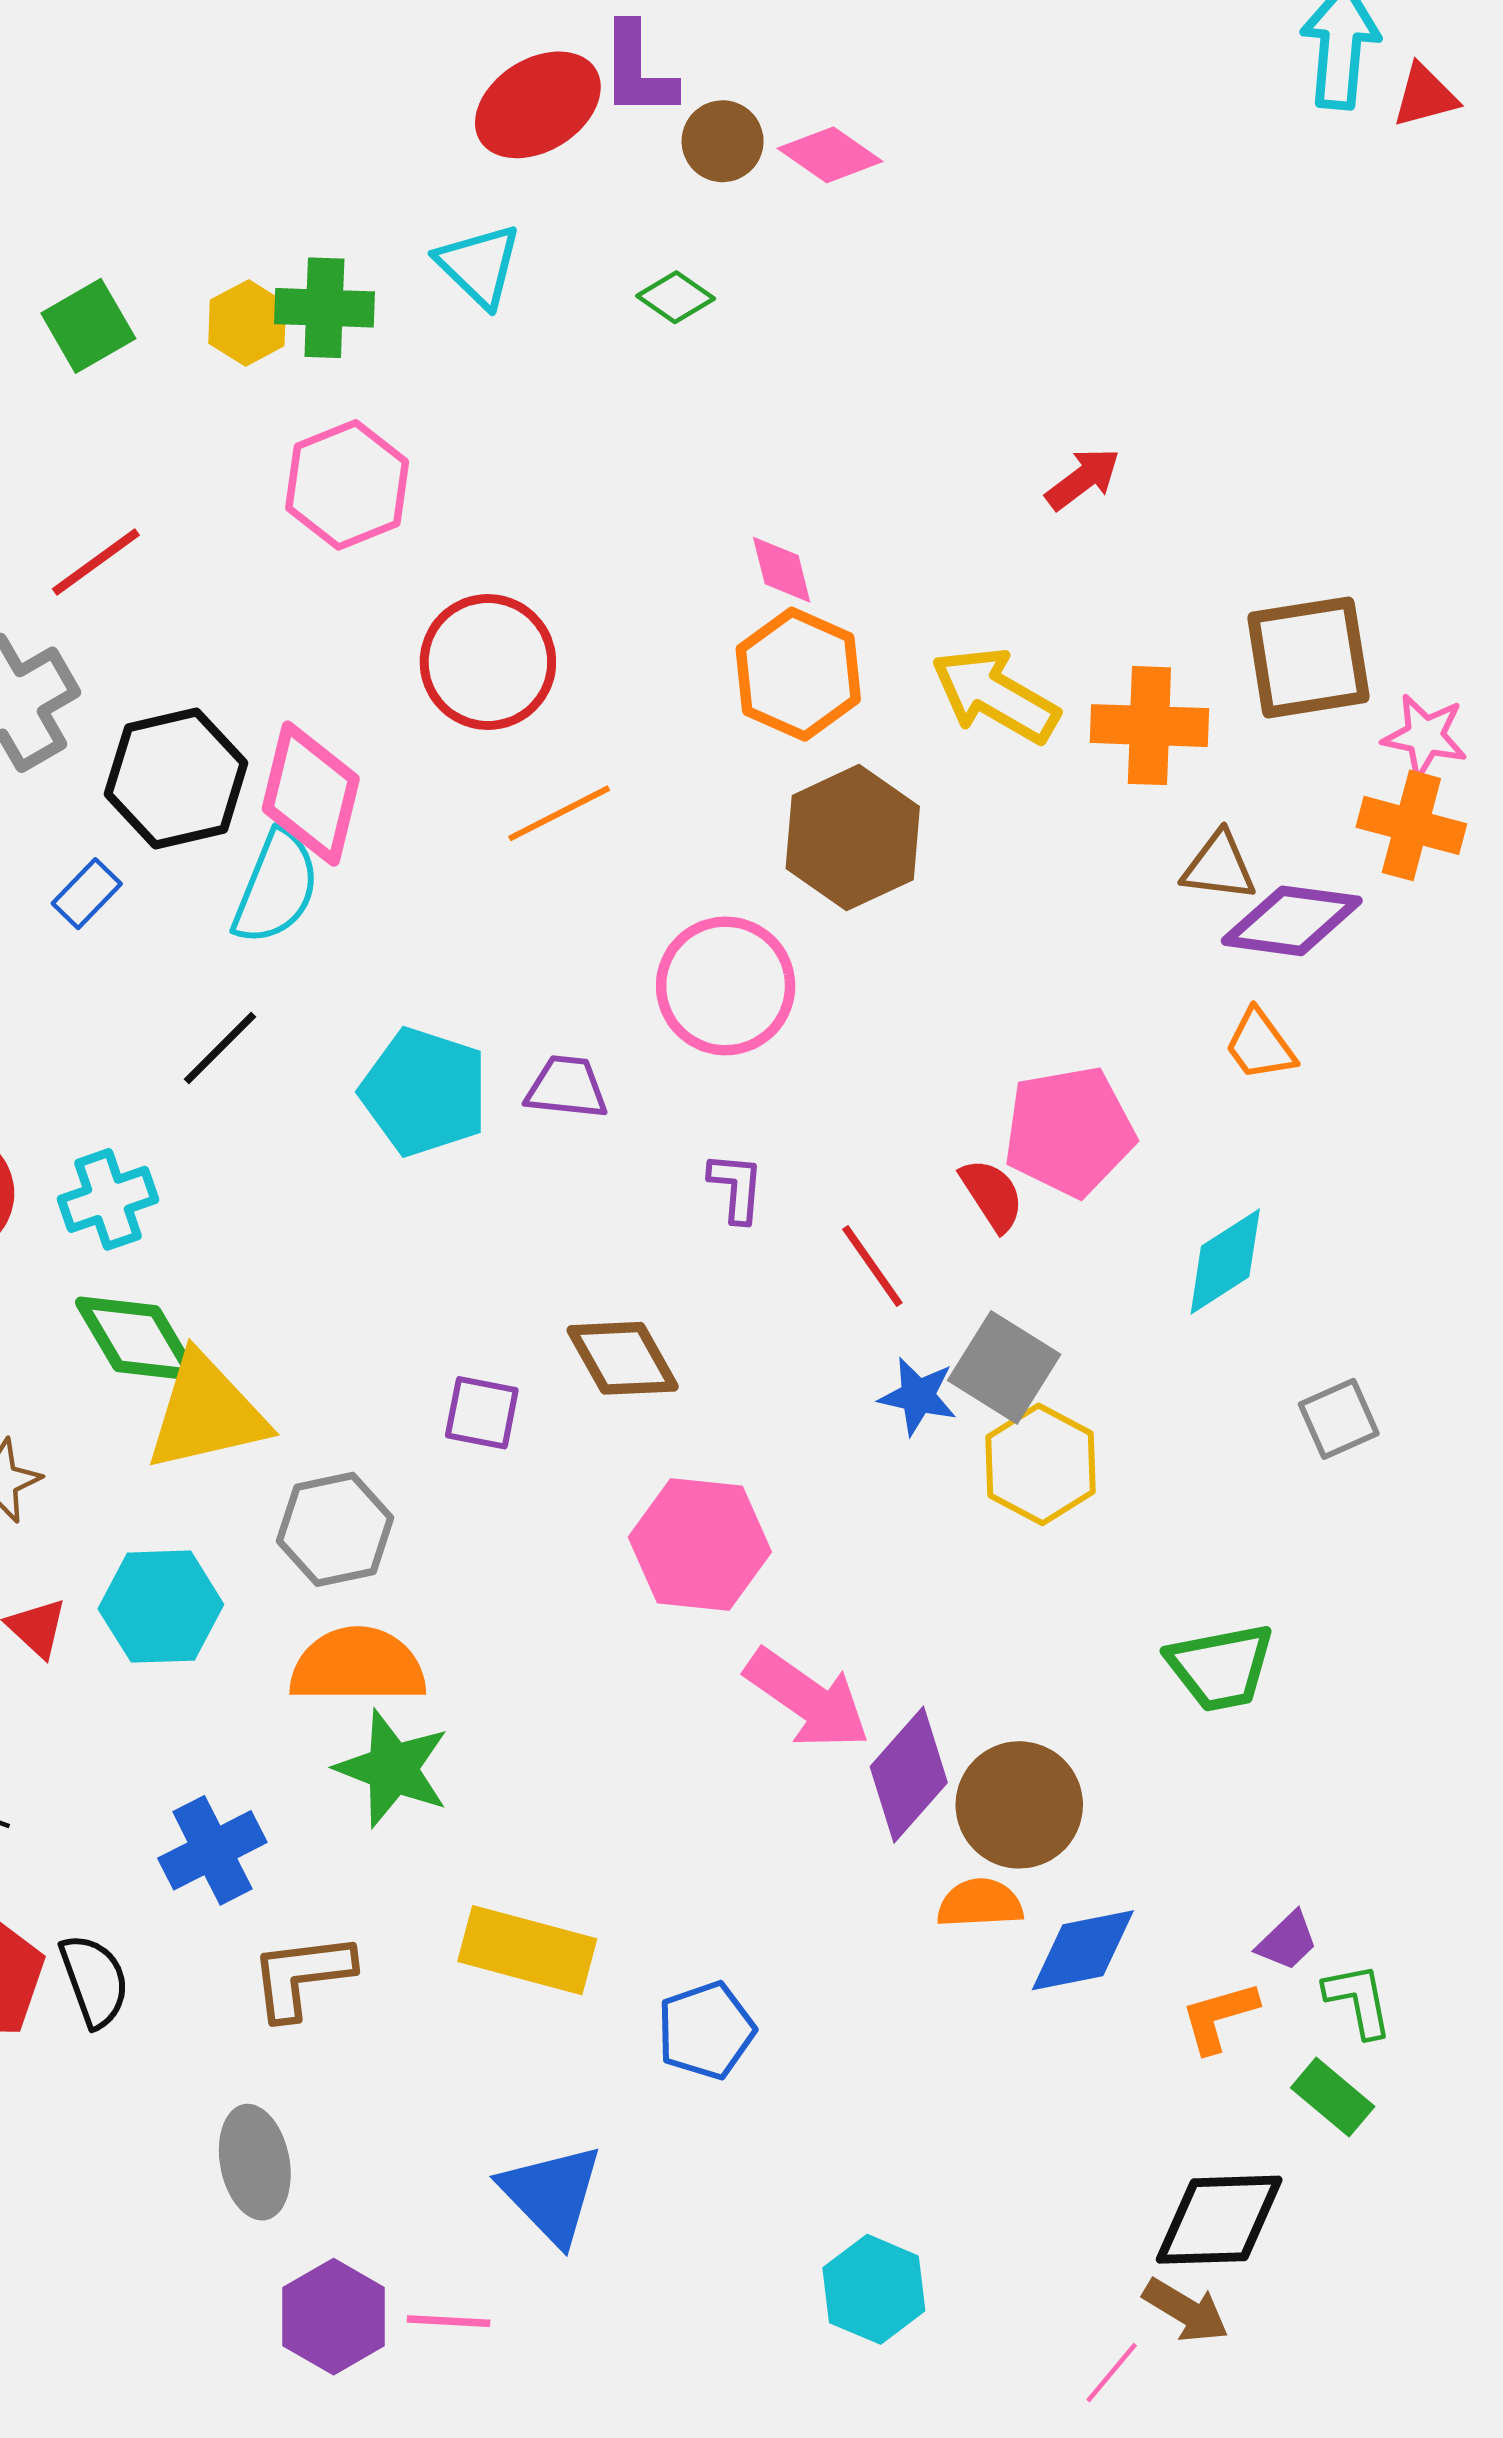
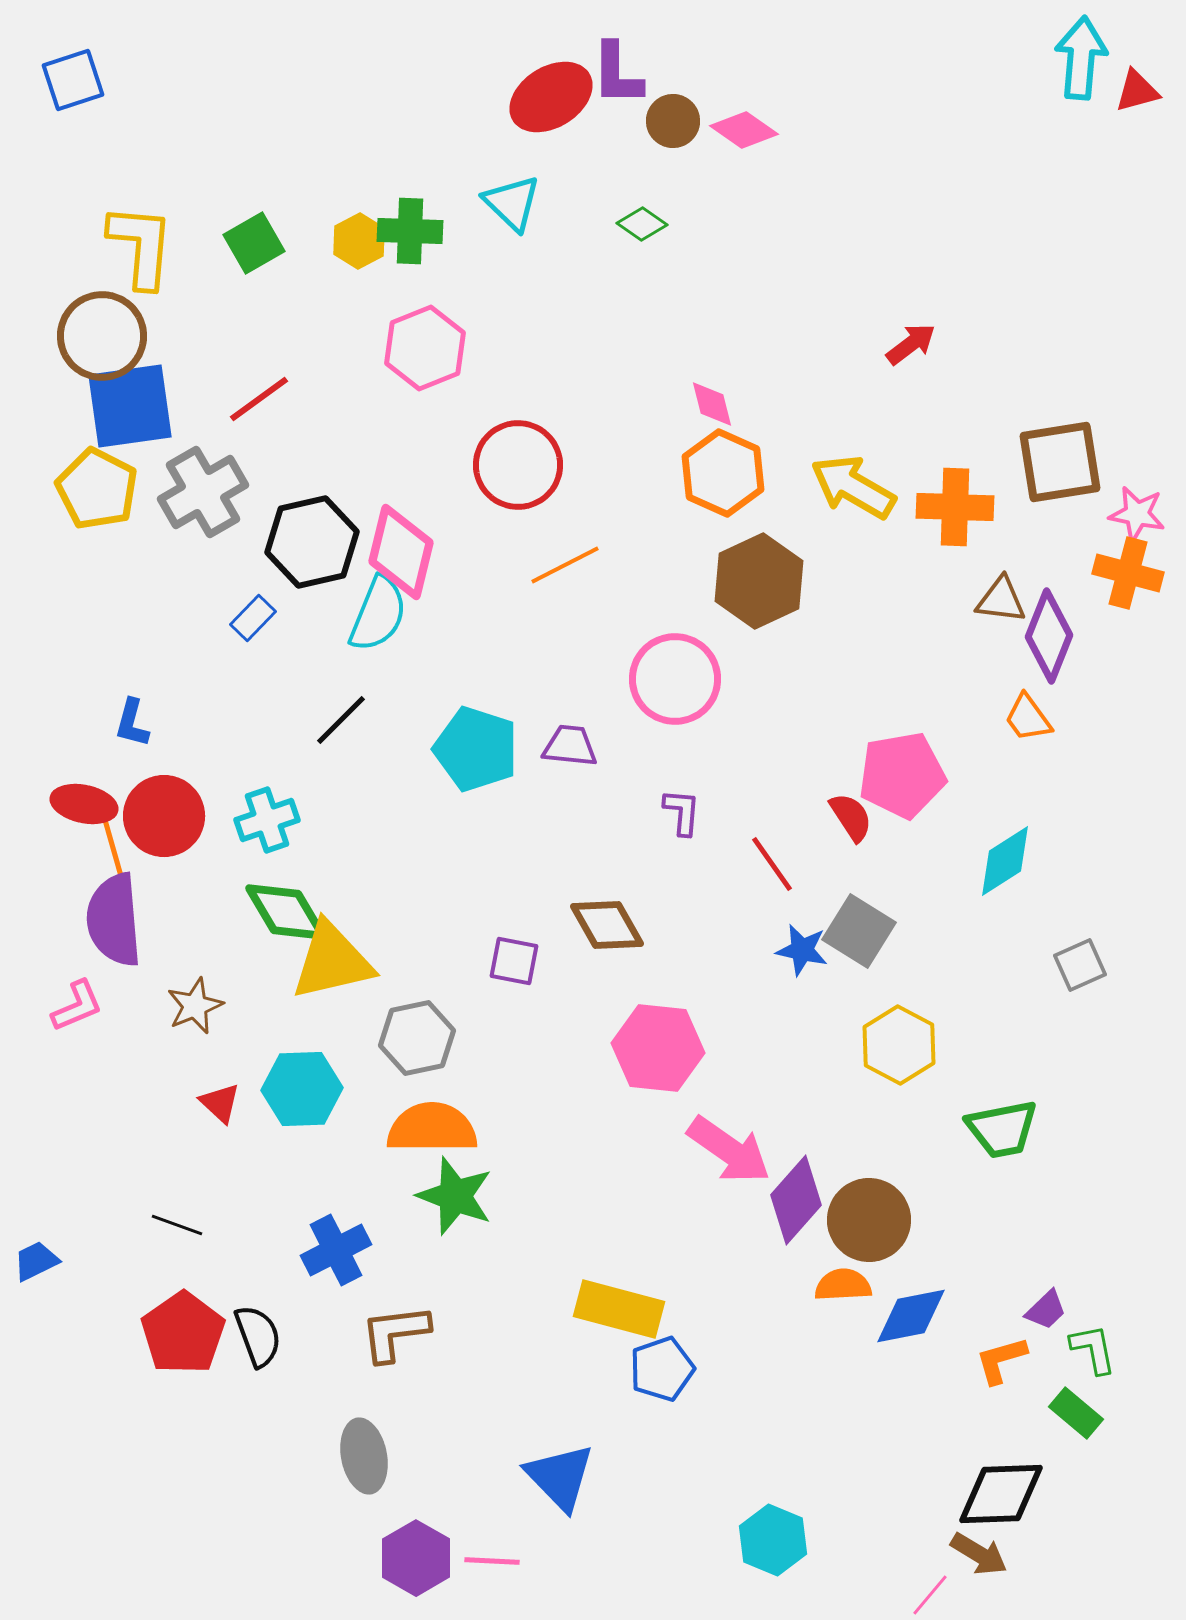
purple diamond: (1292, 921) -> (1049, 636), turned -76
yellow hexagon: (1040, 1464) -> (899, 1045), moved
yellow rectangle: (527, 1950) -> (619, 1309), moved

